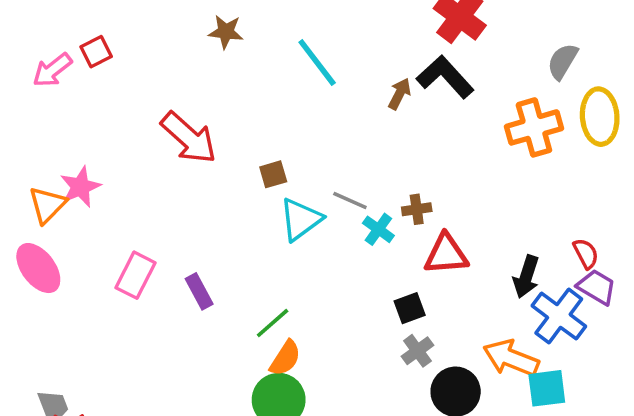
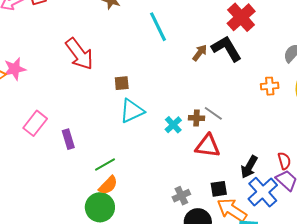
orange cross: (534, 127) -> (270, 86), size x0.6
gray line: (350, 200) -> (213, 113), moved
black square: (410, 308) -> (219, 189), moved

